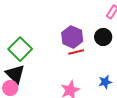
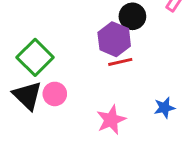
black circle: (103, 37) -> (132, 16), moved
pink circle: (10, 88) -> (55, 94), moved

